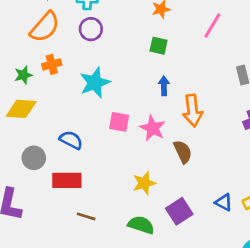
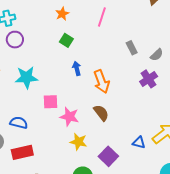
green square: (159, 46) -> (66, 40), turned 32
cyan star: (95, 83) -> (26, 77), turned 30
pink star: (153, 128) -> (69, 117), moved
yellow star: (144, 183) -> (78, 142), turned -30

